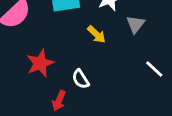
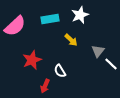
gray triangle: (135, 24) -> (98, 51), moved

